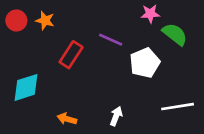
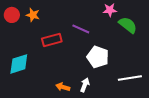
red rectangle: (71, 55) -> (52, 40), turned 42
white pentagon: (145, 63) -> (98, 57), moved, turned -30
orange arrow: (67, 119) -> (63, 87), moved

